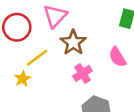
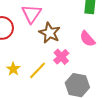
yellow line: (37, 58) -> (38, 70), moved

